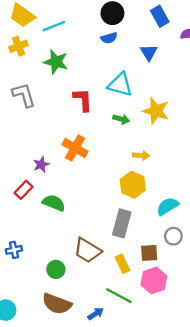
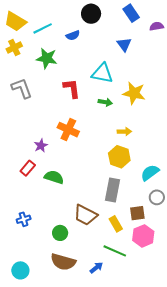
blue semicircle: (109, 38) -> (73, 35), moved

